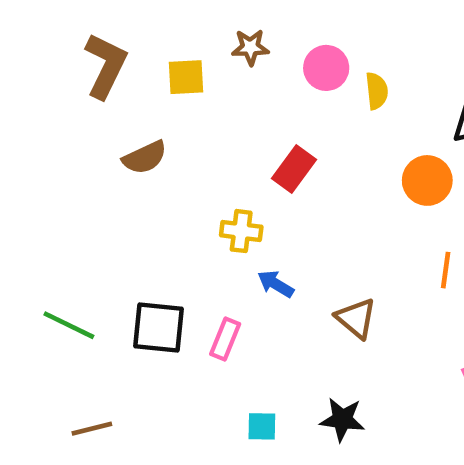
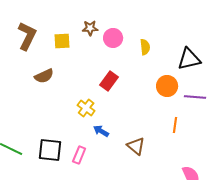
pink circle: (326, 68) -> (113, 38), moved
yellow cross: (241, 231) -> (86, 108), turned 30

